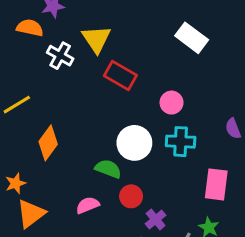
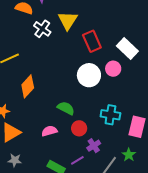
white rectangle: (192, 38) -> (127, 48), moved
red rectangle: (120, 76) -> (92, 41), moved, turned 30
cyan cross: (181, 142) -> (110, 115), moved
white circle: (134, 143) -> (89, 75), moved

